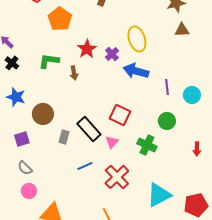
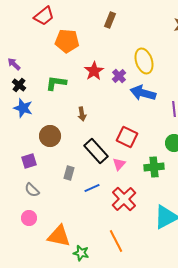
orange pentagon: (60, 19) -> (67, 41), turned -30
brown arrow: (74, 73) -> (82, 114), moved
blue star: (16, 97) -> (23, 108), moved
gray rectangle: (64, 137) -> (69, 173), moved
green cross: (147, 145) -> (154, 167), turned -30
pink circle: (29, 191) -> (29, 218), moved

